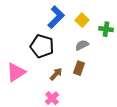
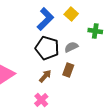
yellow square: (82, 20) -> (71, 14), moved
black pentagon: (42, 46) -> (47, 48), moved

